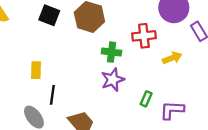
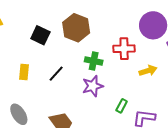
black square: (49, 15) -> (40, 35), moved
black line: (52, 95) -> (56, 74), moved, turned 30

